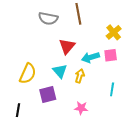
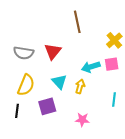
gray semicircle: (48, 18) -> (24, 53), moved
red triangle: (67, 46) -> (53, 51), moved
black line: (18, 110) -> (17, 111), moved

